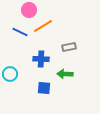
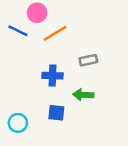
blue line: (20, 32) -> (18, 31), moved
cyan circle: (10, 74) -> (18, 123), moved

